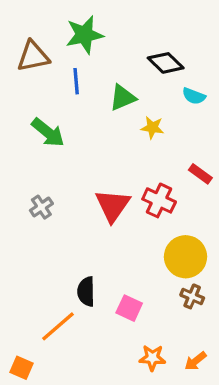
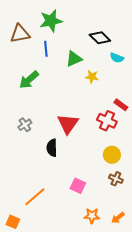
green arrow: (48, 133) -> (29, 80), turned 100
red cross: (159, 200) -> (107, 121), moved
yellow circle: (186, 257) -> (112, 155), size x0.7
black semicircle: (86, 292) -> (52, 148), moved

